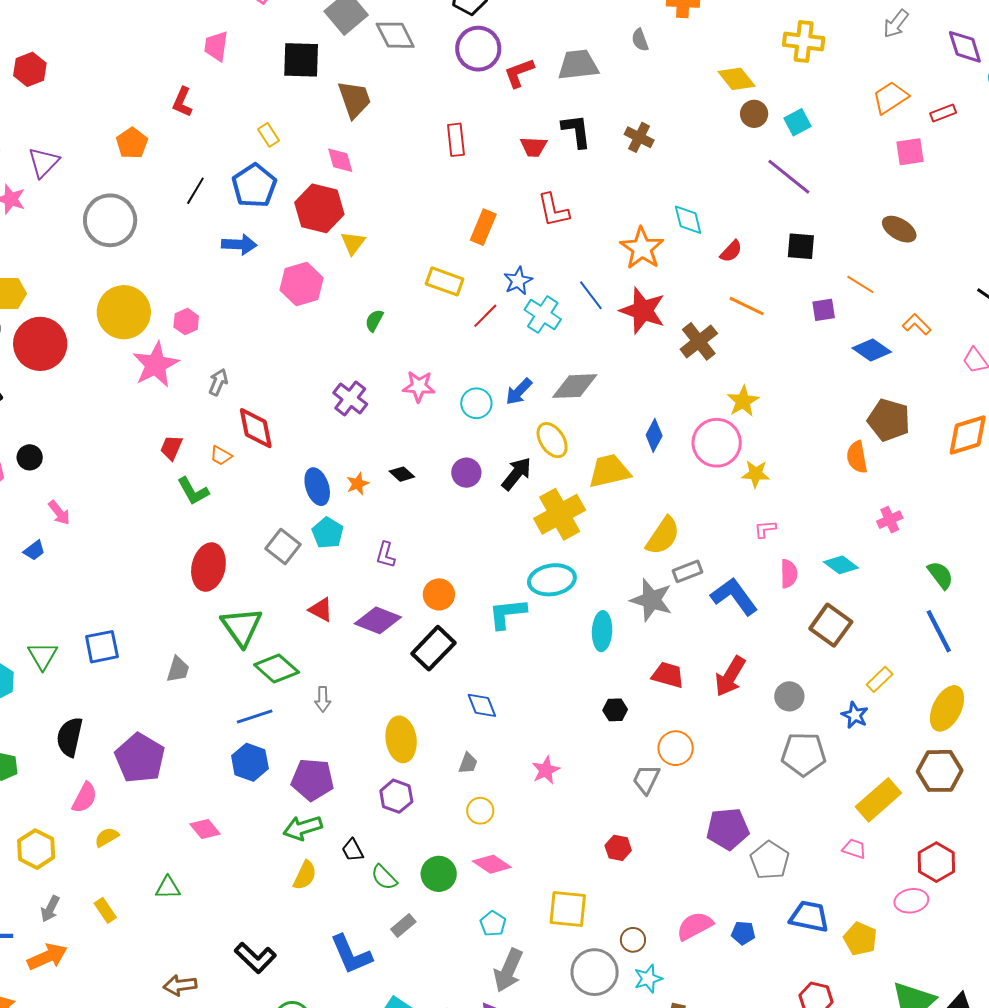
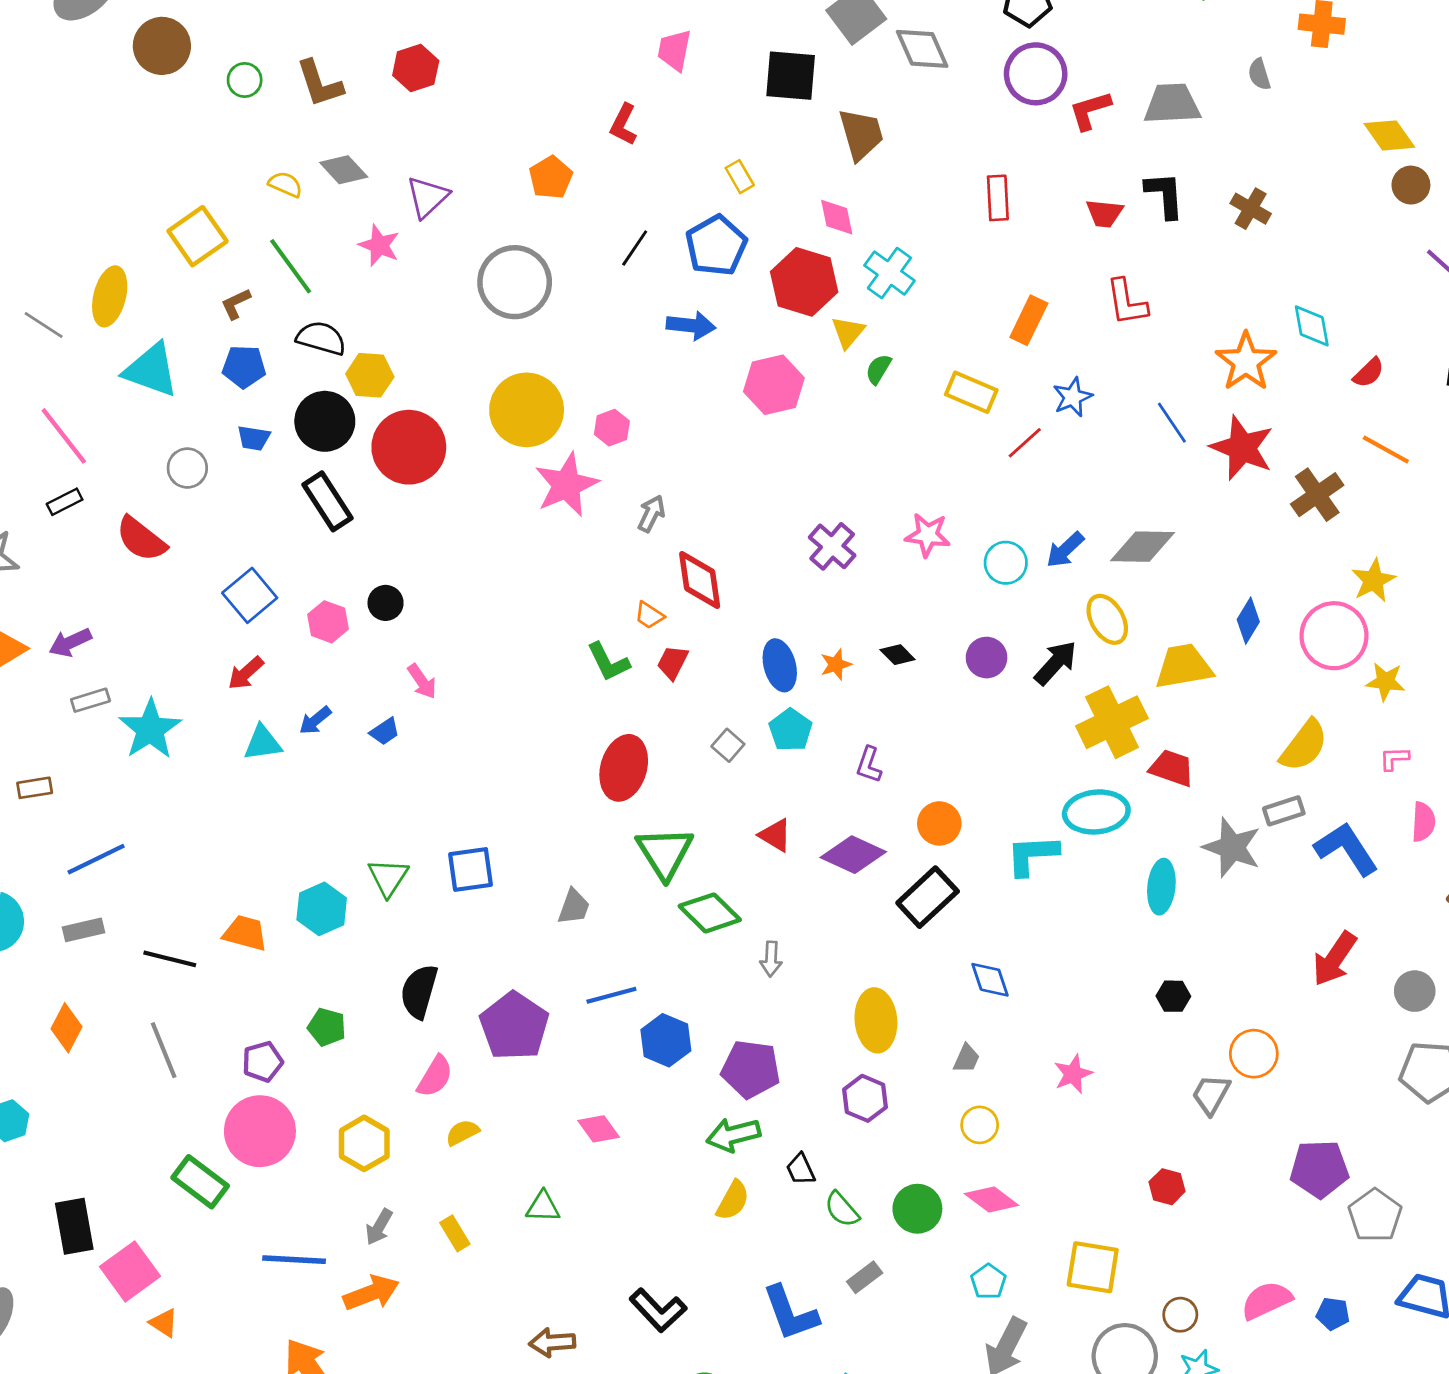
cyan cross: (543, 315) -> (889, 273), moved
green semicircle: (374, 321) -> (878, 369), moved
red trapezoid: (171, 448) -> (673, 662), moved
yellow semicircle: (663, 536) -> (1304, 746), moved
gray square: (283, 546) -> (728, 745), size x0.7
red trapezoid: (668, 675) -> (1172, 768), moved
blue line: (255, 716) -> (611, 995), moved

